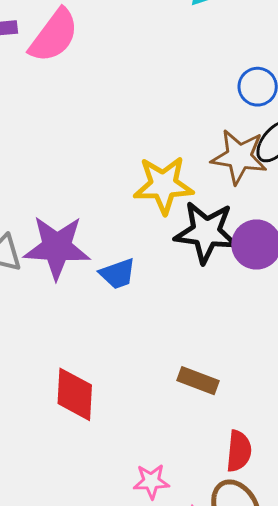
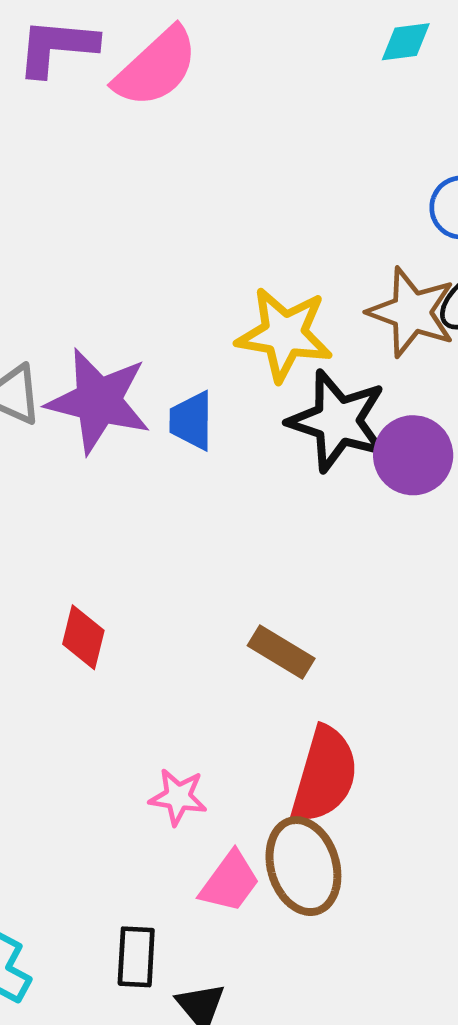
blue trapezoid: (118, 274) -> (191, 421), moved, turned 99
red diamond: (75, 394) -> (83, 637), size x0.7
red semicircle: (239, 451) -> (325, 775), size x1.5

